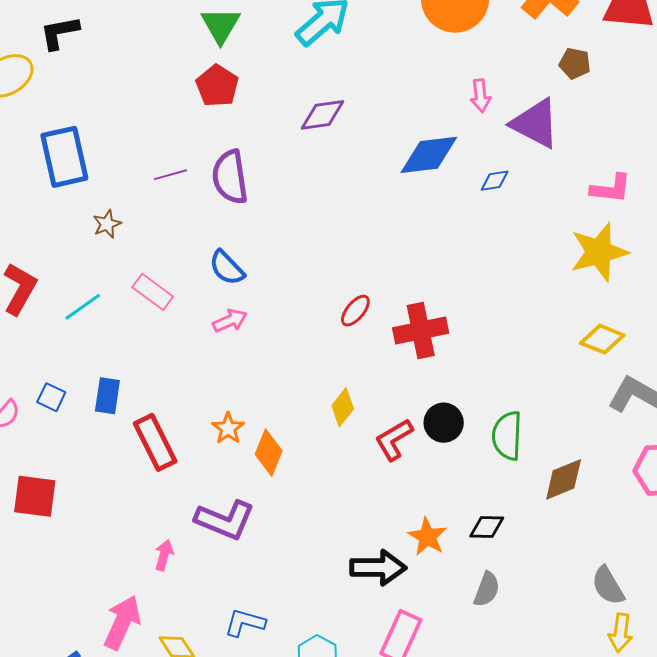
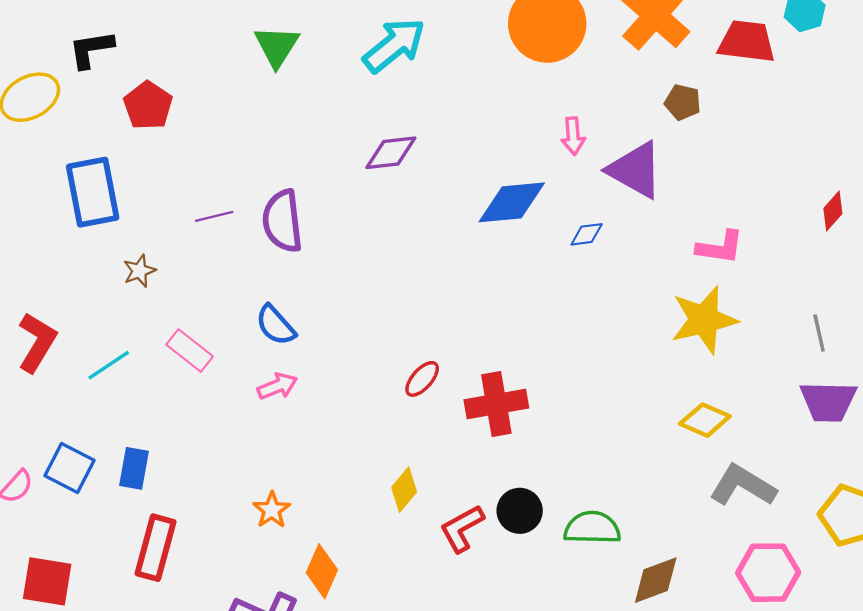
red pentagon: (217, 86) -> (148, 105), moved
blue square: (51, 397) -> (69, 468), size x1.5
green semicircle: (507, 436) -> (592, 528), turned 87
red rectangle: (155, 442) -> (155, 548), moved, turned 40
orange diamond: (269, 453) -> (322, 571), moved

